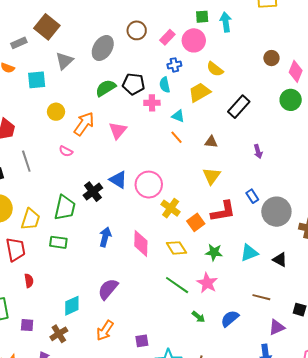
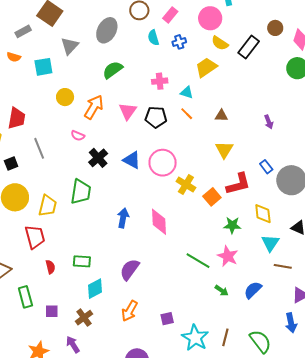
pink circle: (194, 40) -> (210, 18), moved
black pentagon: (133, 84) -> (156, 117), moved
cyan semicircle: (165, 85) -> (153, 38), moved
black rectangle: (239, 107) -> (249, 47), moved
black cross: (93, 192) -> (98, 158), moved
green rectangle: (58, 242) -> (82, 261), moved
yellow diamond: (176, 248) -> (263, 214), moved, turned 30
cyan triangle: (249, 253) -> (270, 243), moved, turned -30

